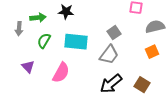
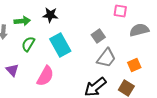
cyan rectangle: (76, 42) -> (60, 45), turned 55
orange square: (152, 52) -> (134, 65), moved
gray trapezoid: (109, 55) -> (106, 58), moved

